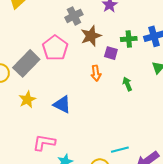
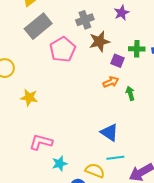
gray rectangle: (26, 63) -> (38, 26), moved
orange arrow: (96, 73) -> (111, 82), moved, turned -112
yellow star: (27, 100) -> (29, 98), turned 30
blue triangle: (62, 104) -> (109, 132), moved

